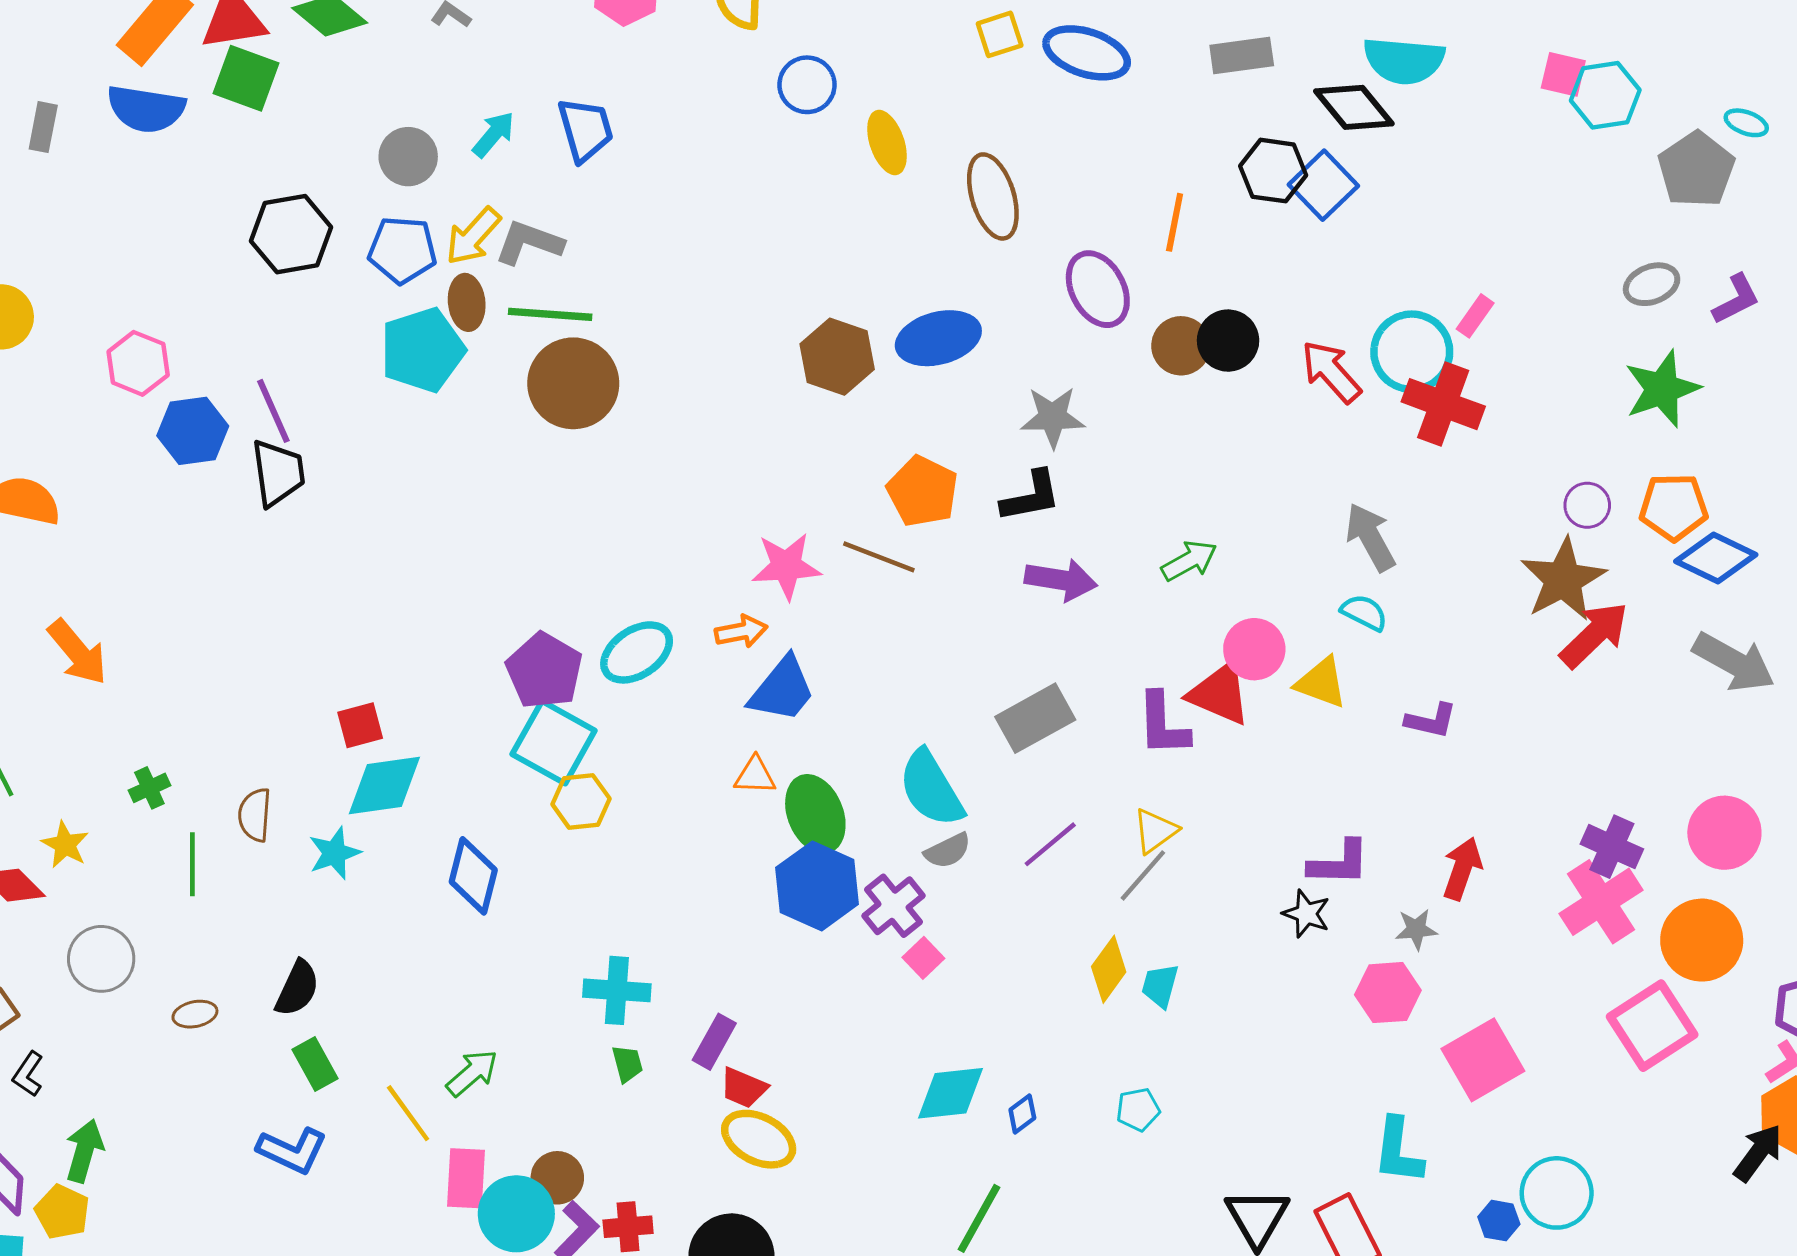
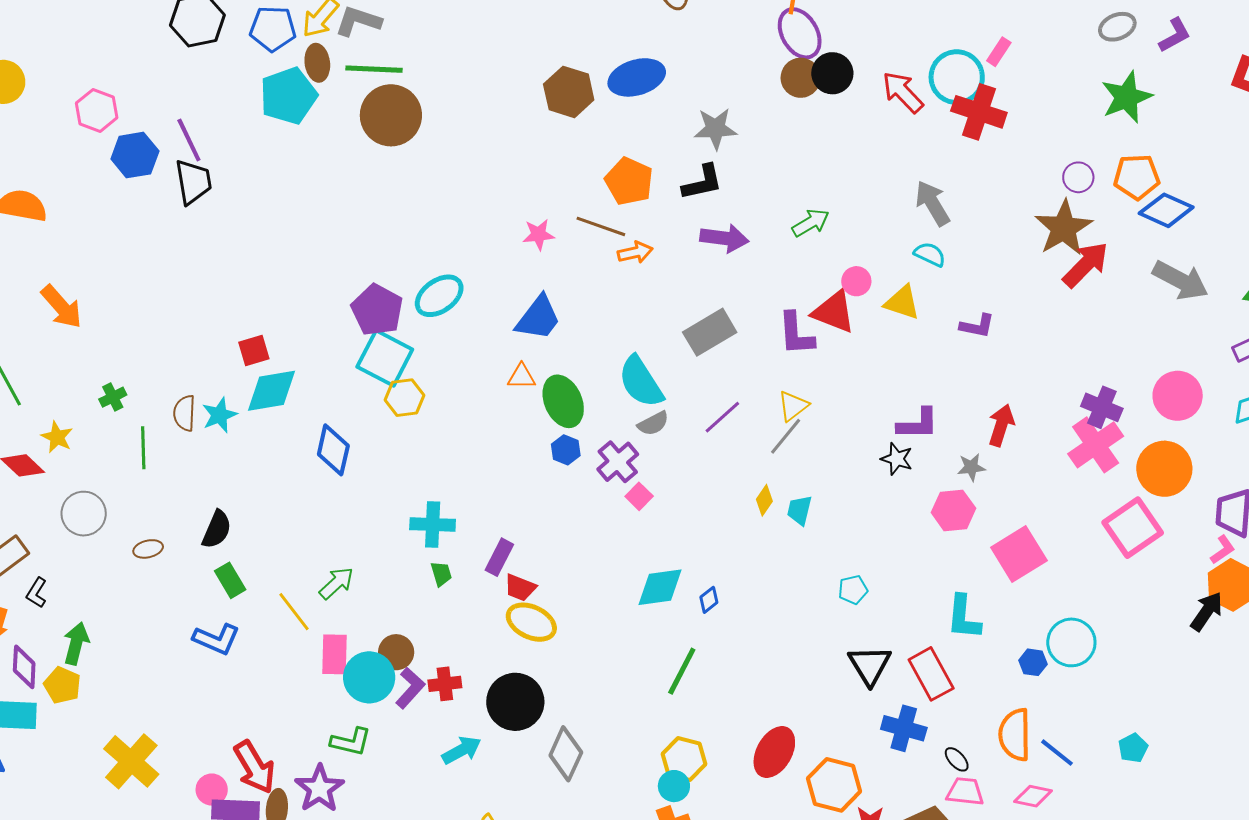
purple ellipse: (1098, 289) -> (800, 33), moved
pink star: (786, 566) -> (539, 235), size x0.7
orange arrow: (741, 631) -> (635, 252), moved
pink circle: (1254, 649) -> (856, 281), size x0.7
cyan star: (334, 853) -> (219, 415), moved
blue hexagon: (817, 886) -> (566, 450), size x0.5
yellow diamond: (1109, 969) -> (764, 500), size x0.7
cyan pentagon: (1138, 1109) -> (853, 590), moved

